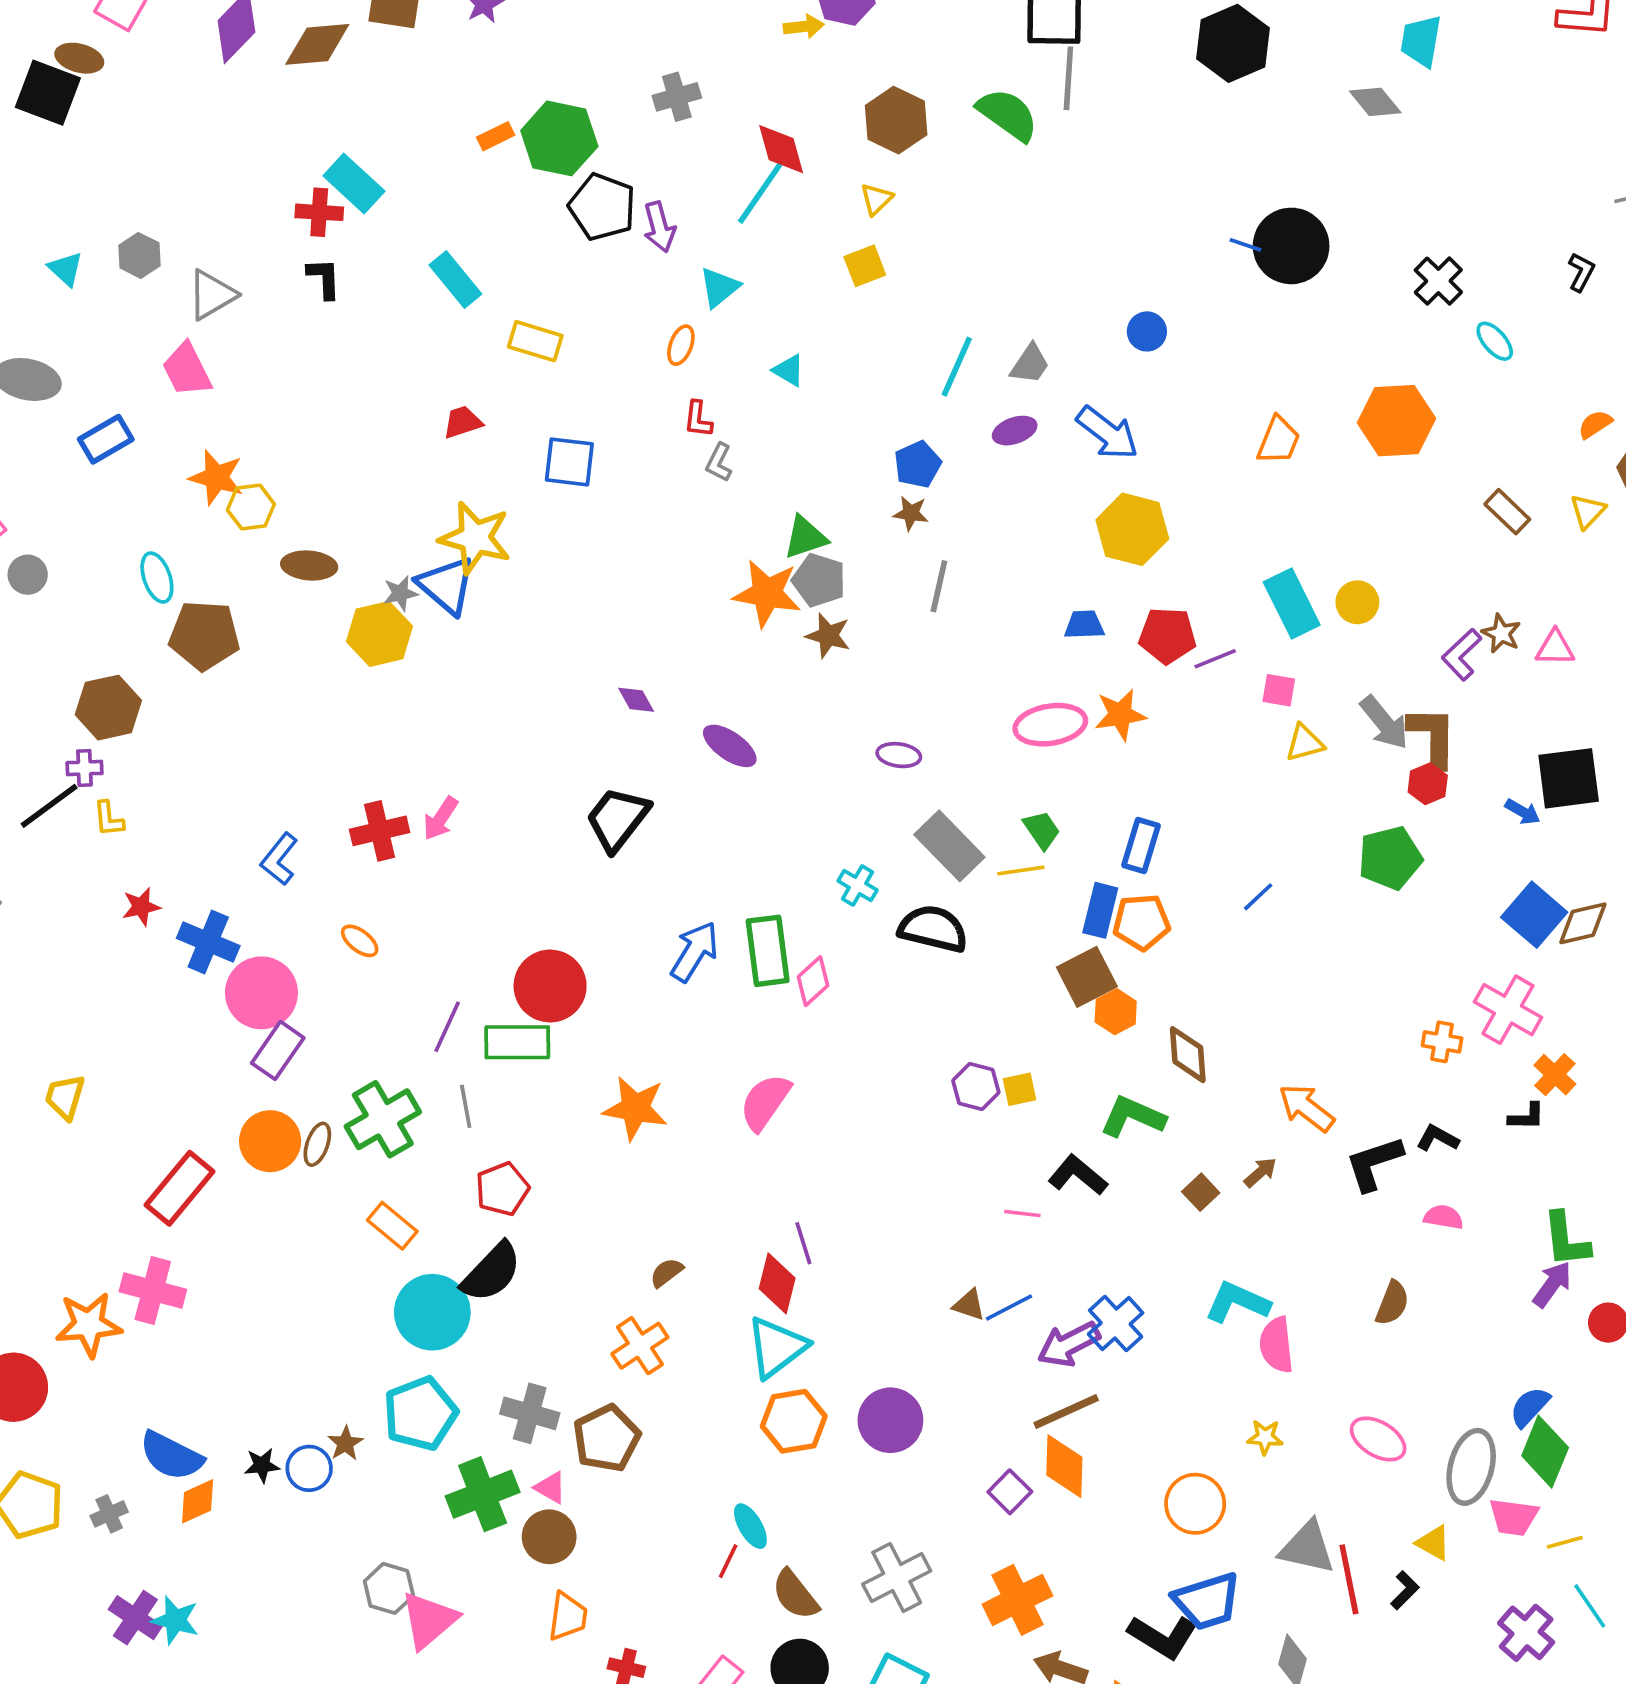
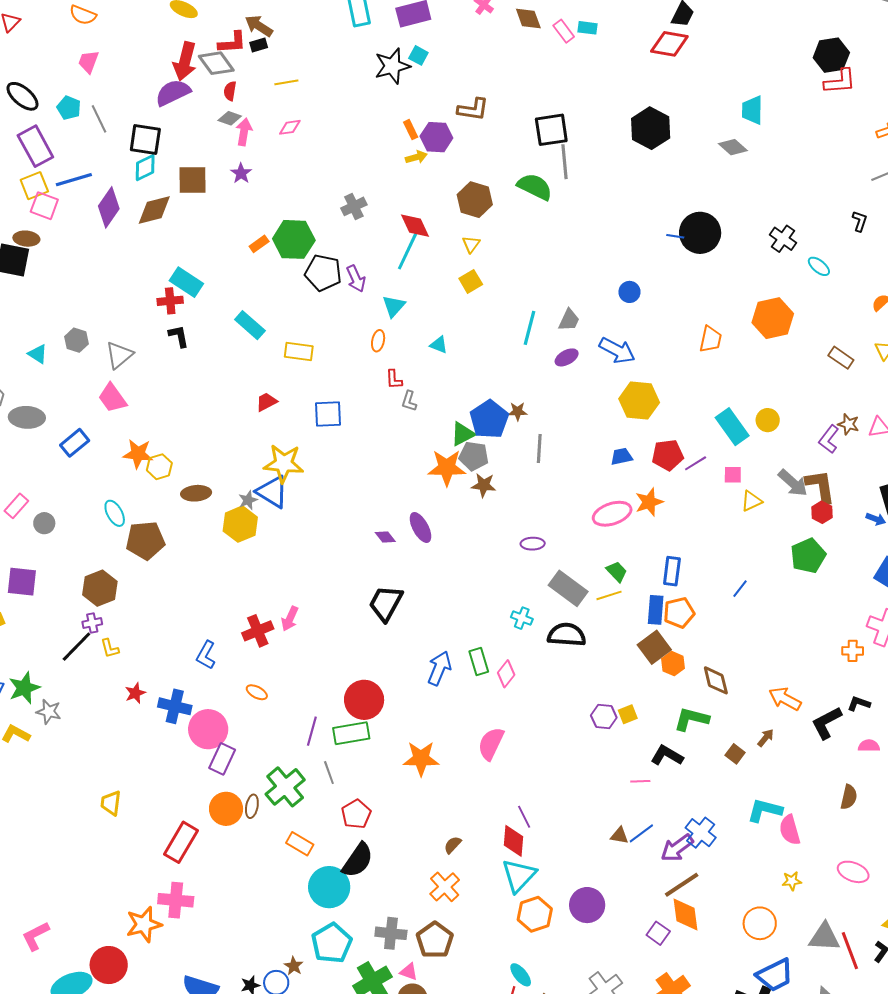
blue pentagon: (918, 464) -> (489, 419), moved, size x1.5
purple ellipse: (730, 746) -> (420, 527), moved, turned 36
green rectangle: (768, 951) -> (479, 661), size x0.7

